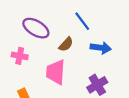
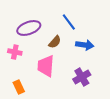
purple ellipse: (36, 28) -> (29, 28), turned -50

